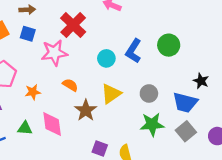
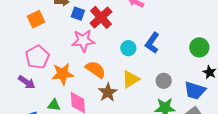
blue square: (28, 34) -> (78, 14), moved
green circle: (169, 45) -> (199, 47), moved
orange semicircle: (70, 85) -> (96, 70), size x1.5
orange star: (33, 92) -> (63, 74), size x1.6

